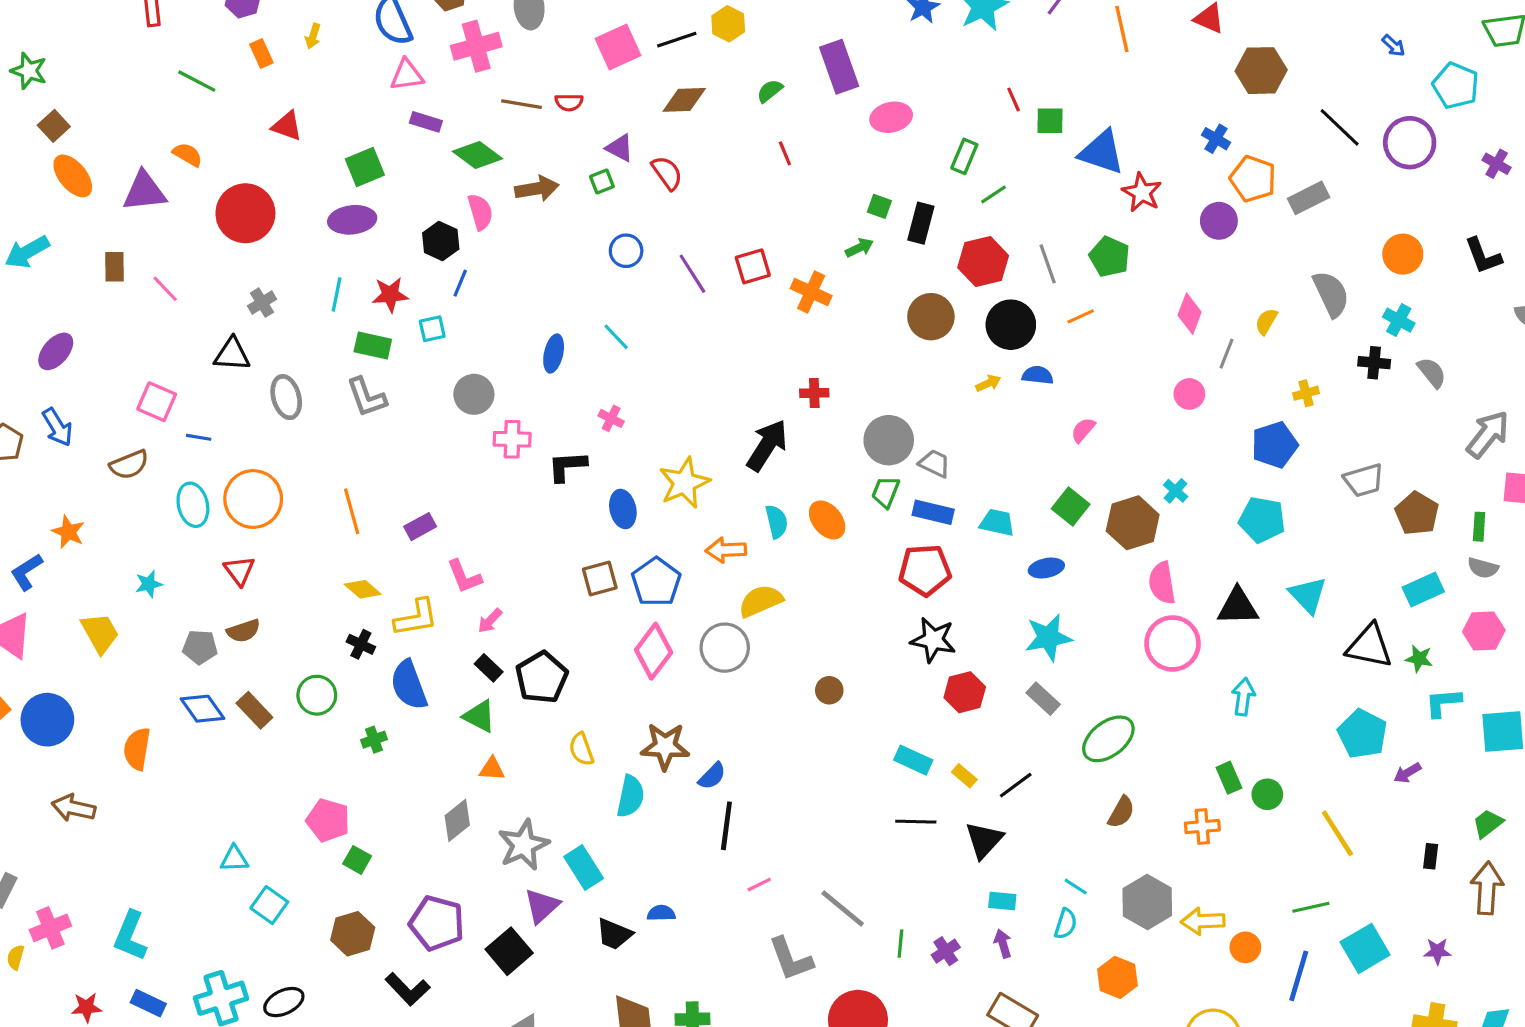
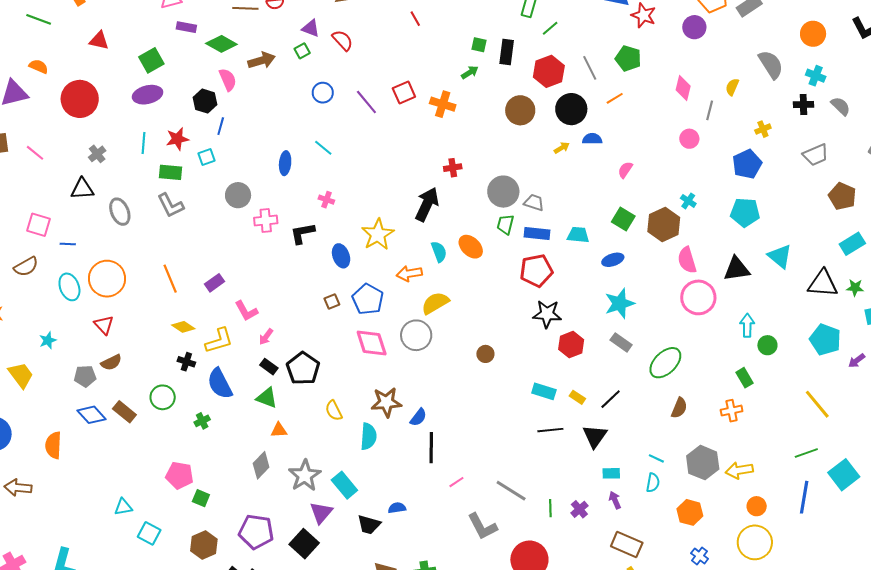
gray trapezoid: (1364, 480) -> (816, 155), moved
brown square: (600, 579) -> (332, 301), size x0.7
pink diamond: (654, 651) -> (372, 343), turned -48
green circle: (1267, 794) -> (767, 345), moved
orange circle: (1245, 947) -> (757, 506), moved

